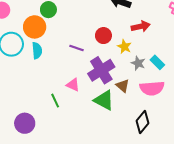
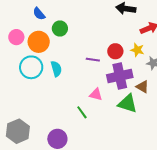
orange circle: (35, 27) -> (39, 42), moved
red circle: (103, 36) -> (115, 51), moved
purple cross: (101, 70) -> (120, 76), turned 30

